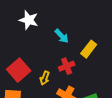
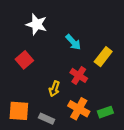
red cross: (67, 66) -> (79, 75), turned -35
red square: (19, 70) -> (24, 60), moved, size x0.7

